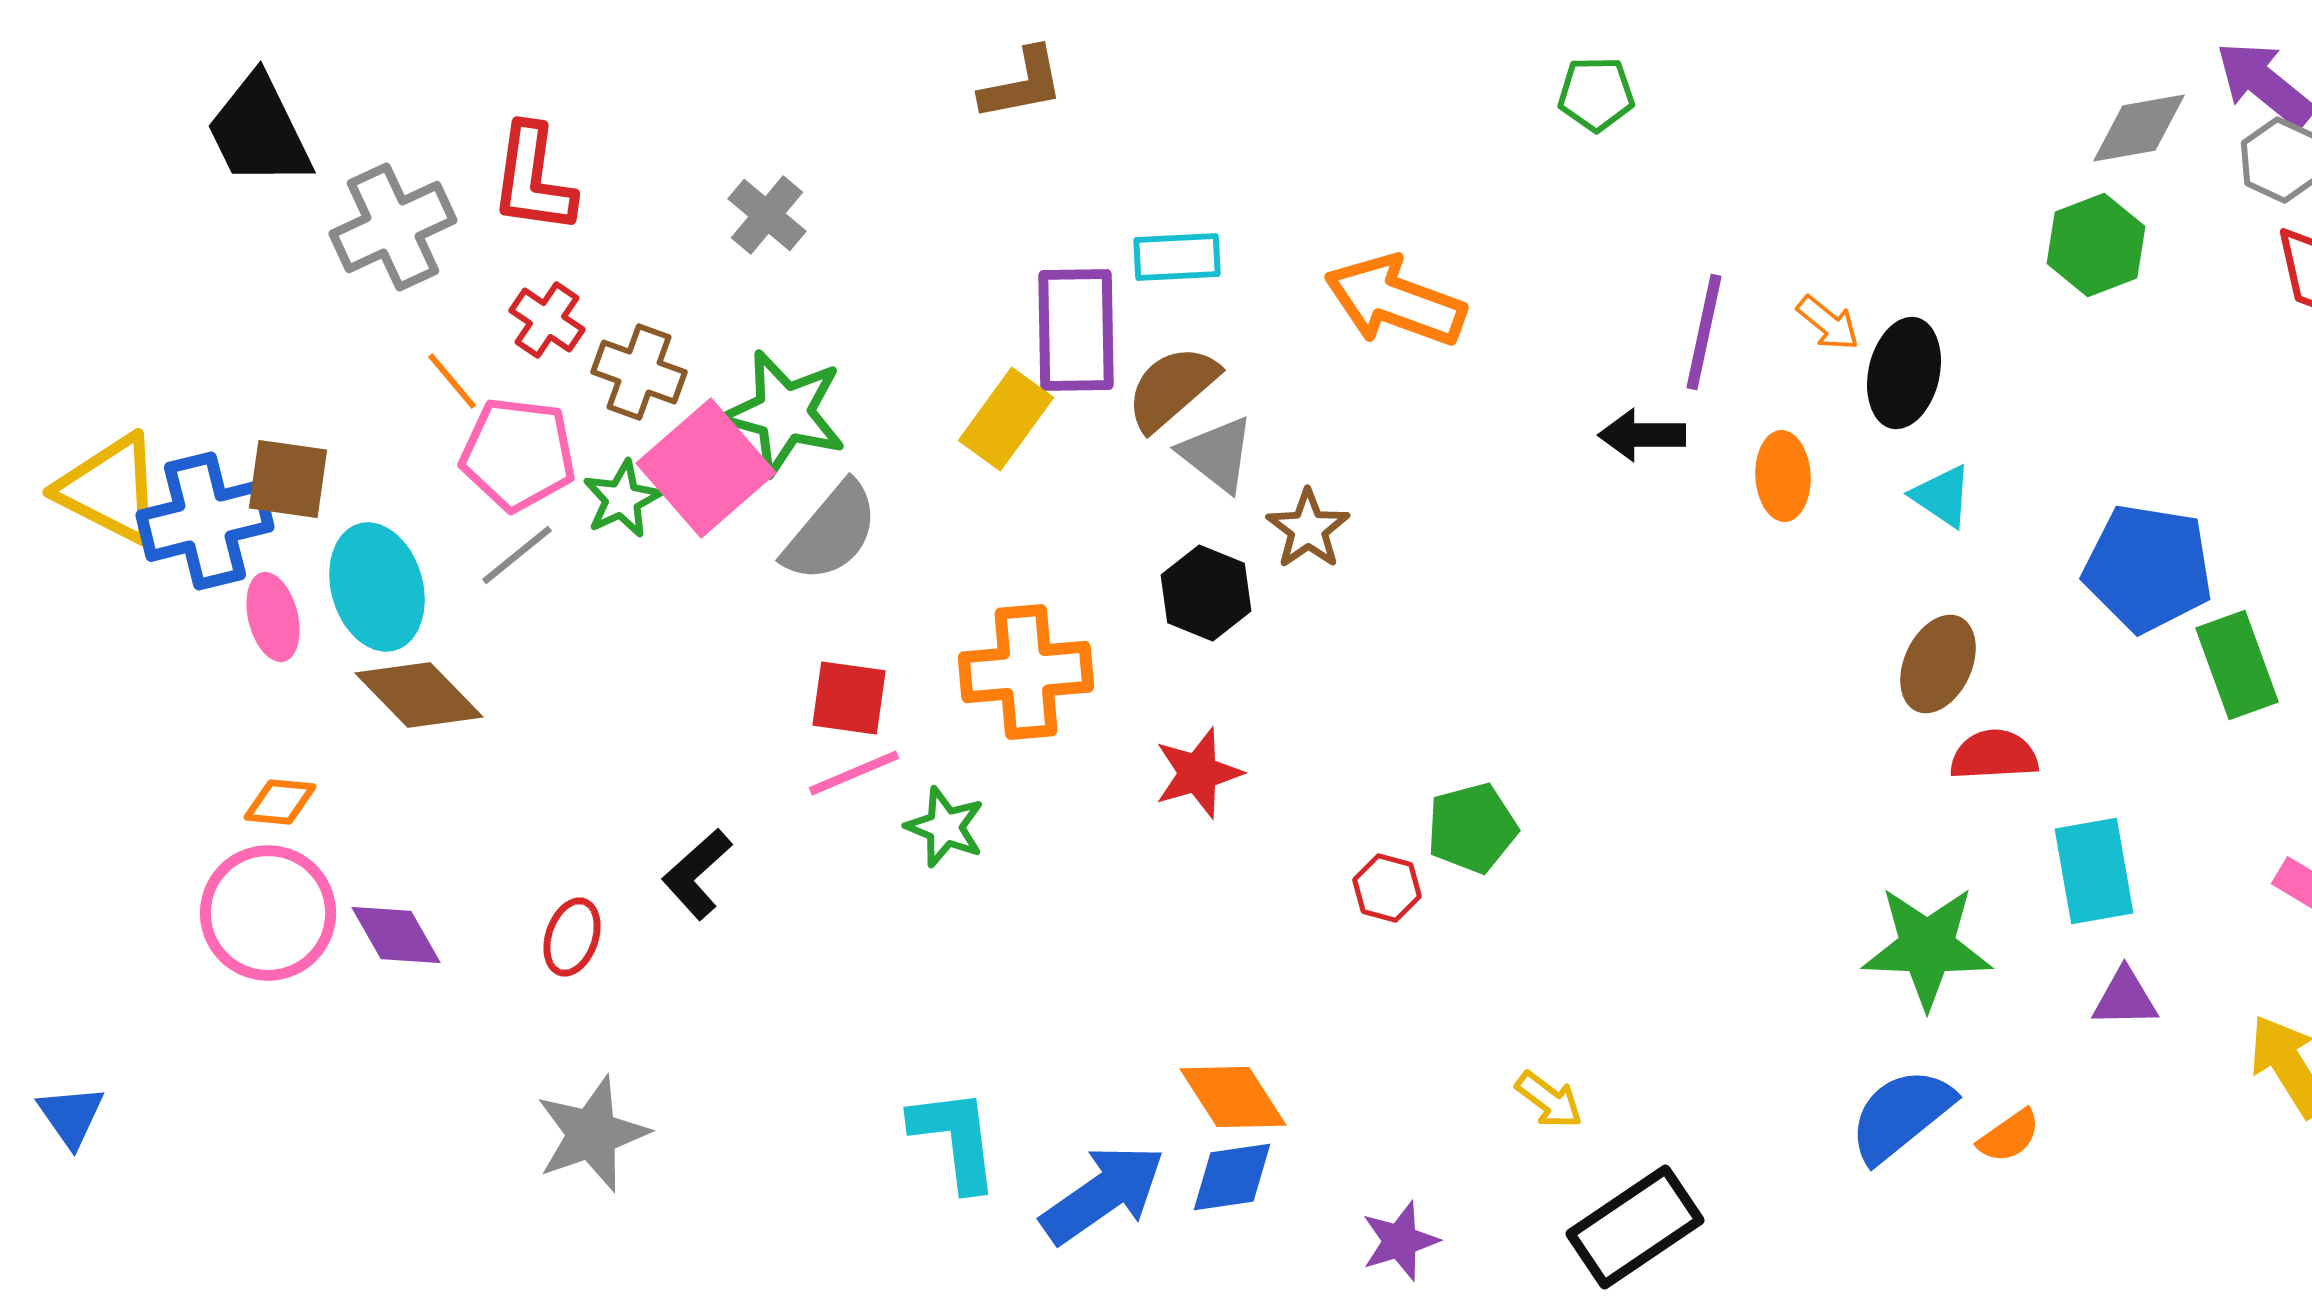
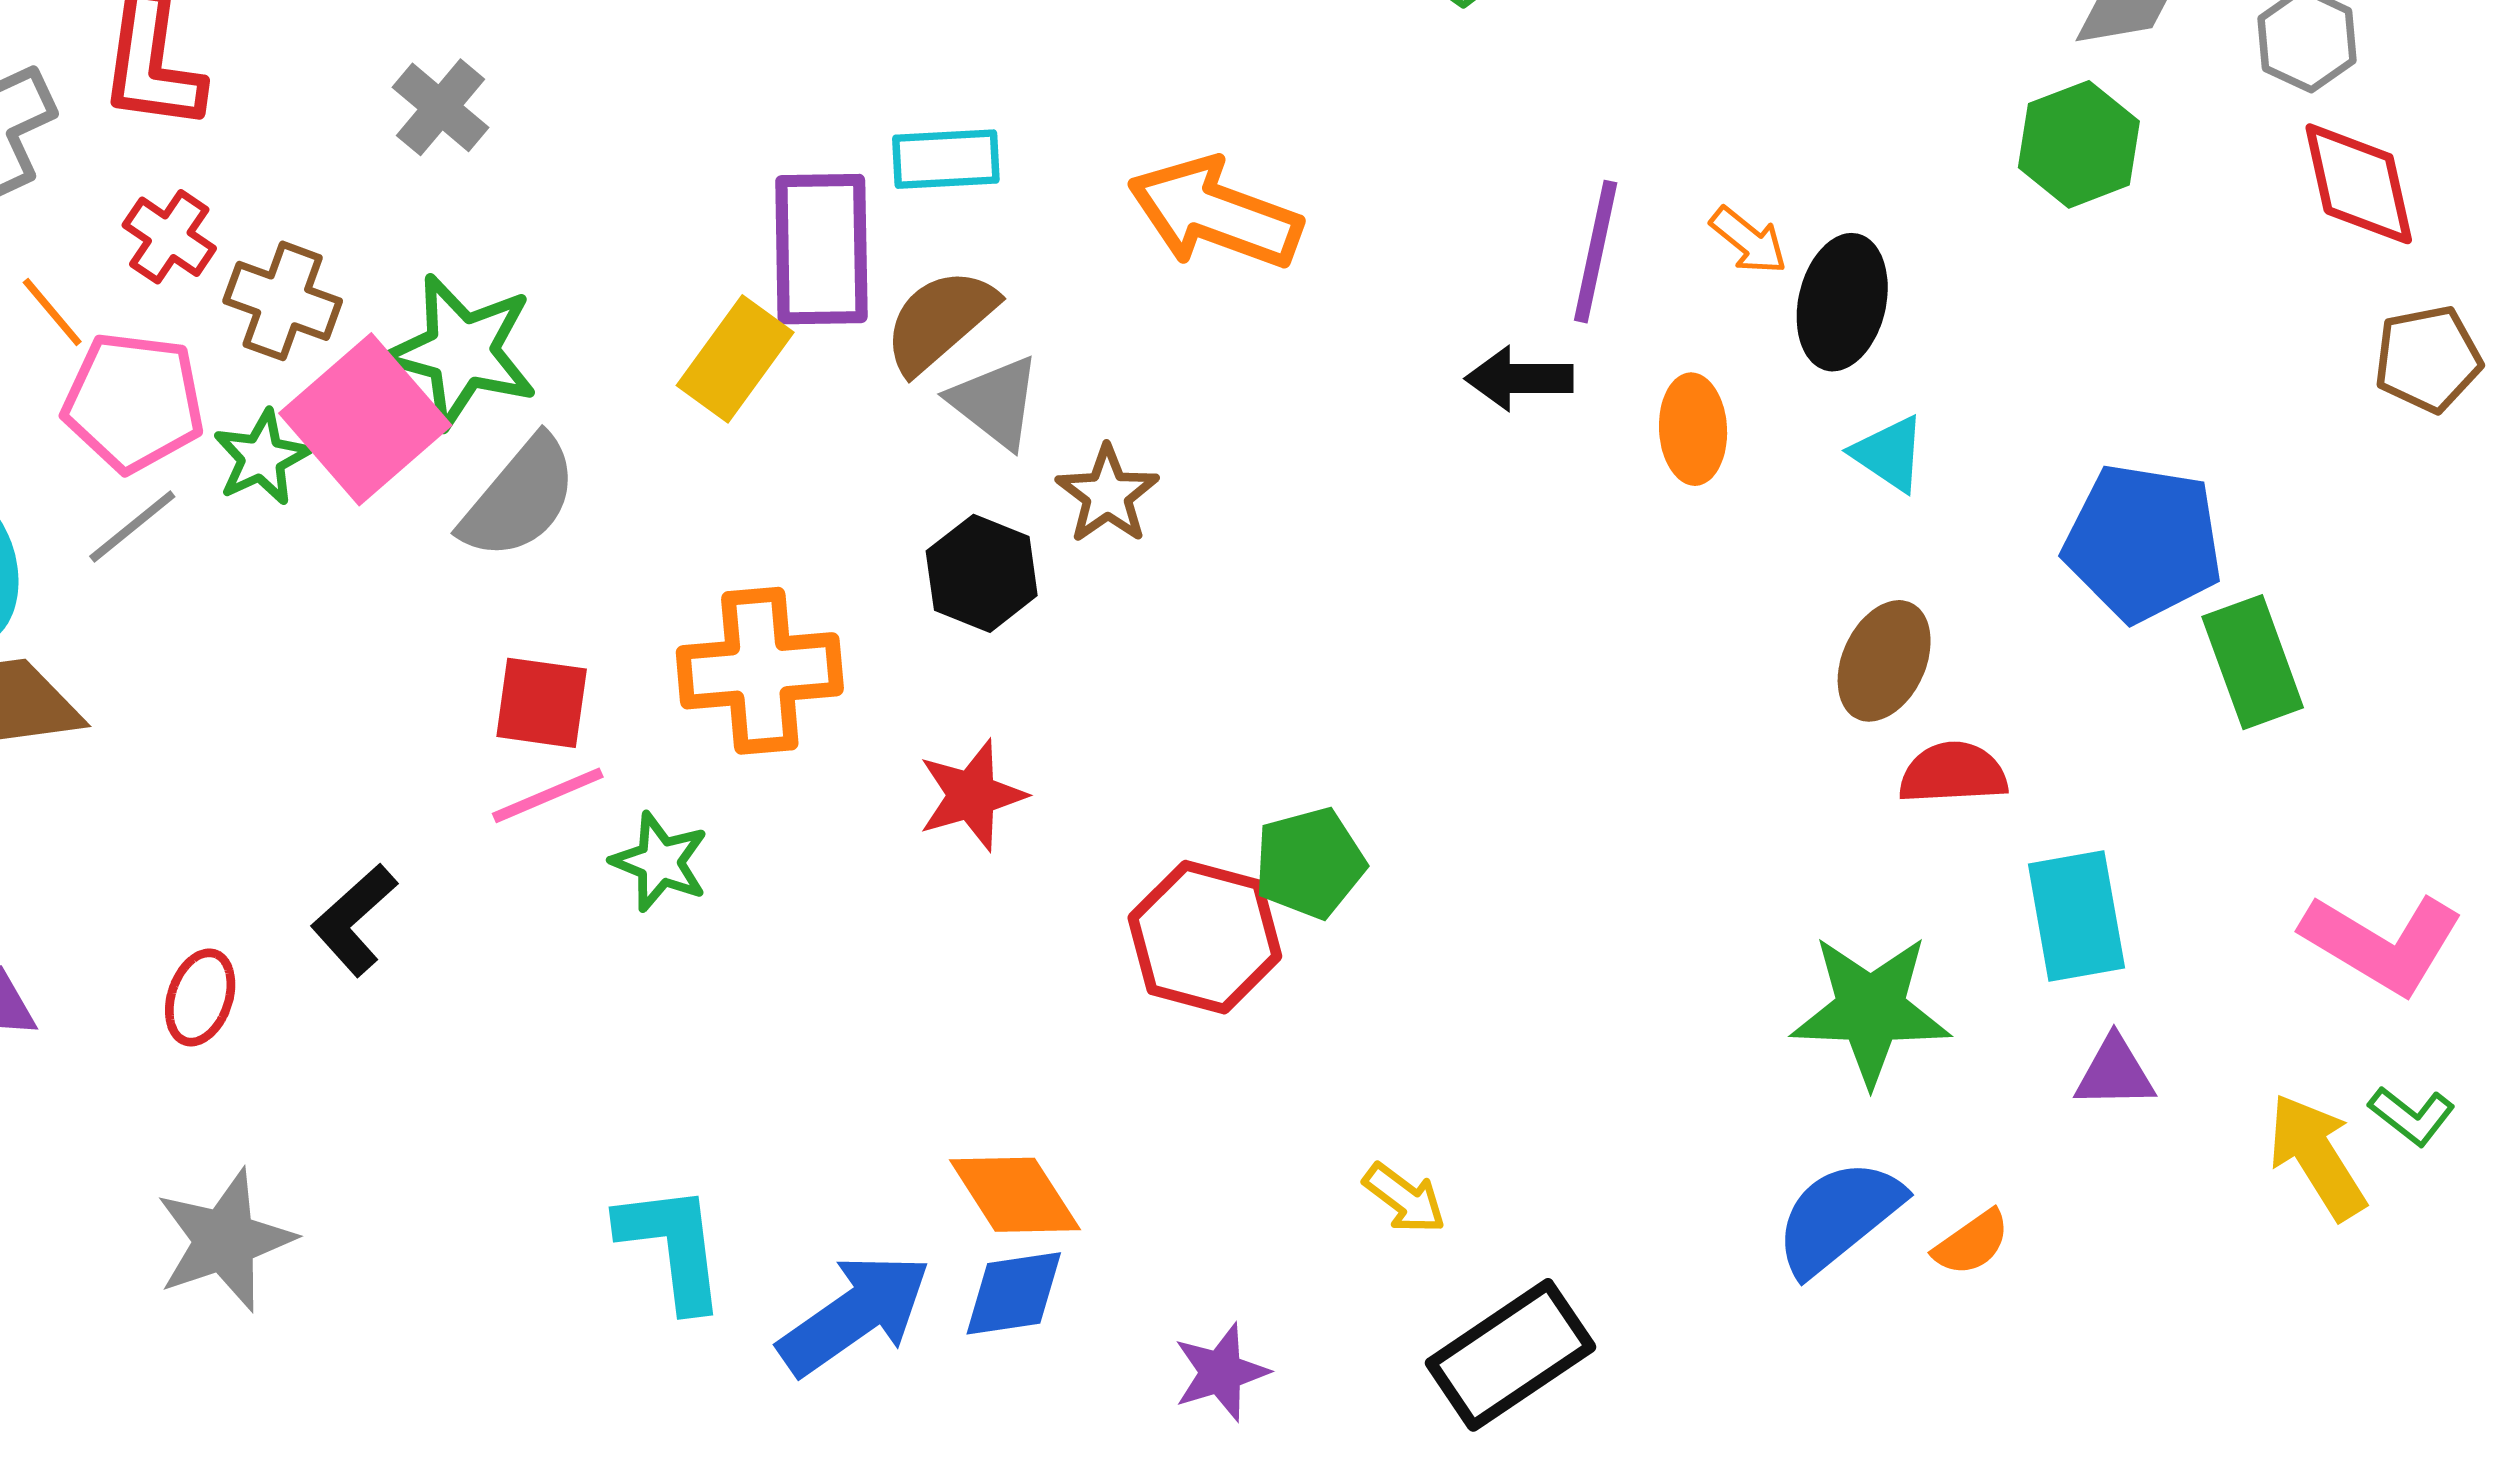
red hexagon: (1387, 888) -> (1205, 937), size x1.8

